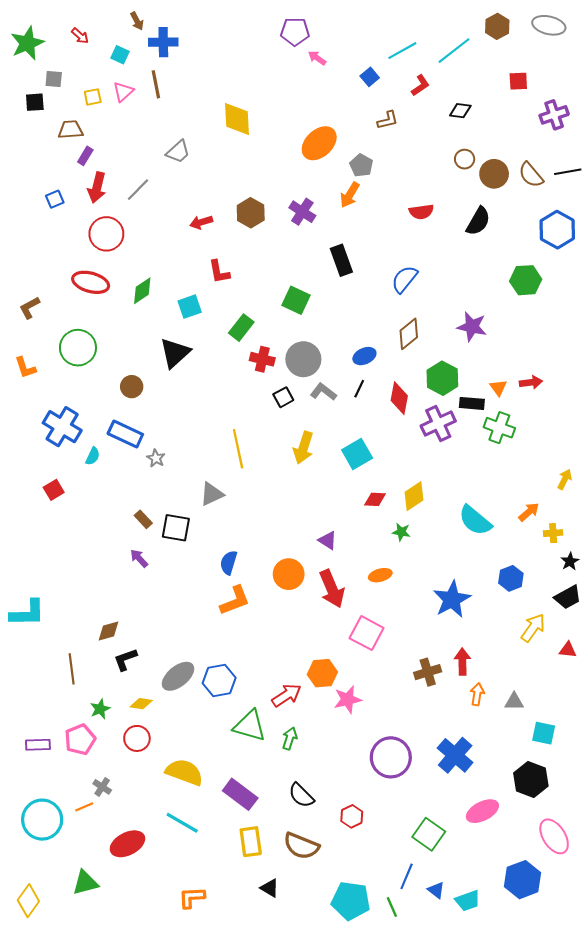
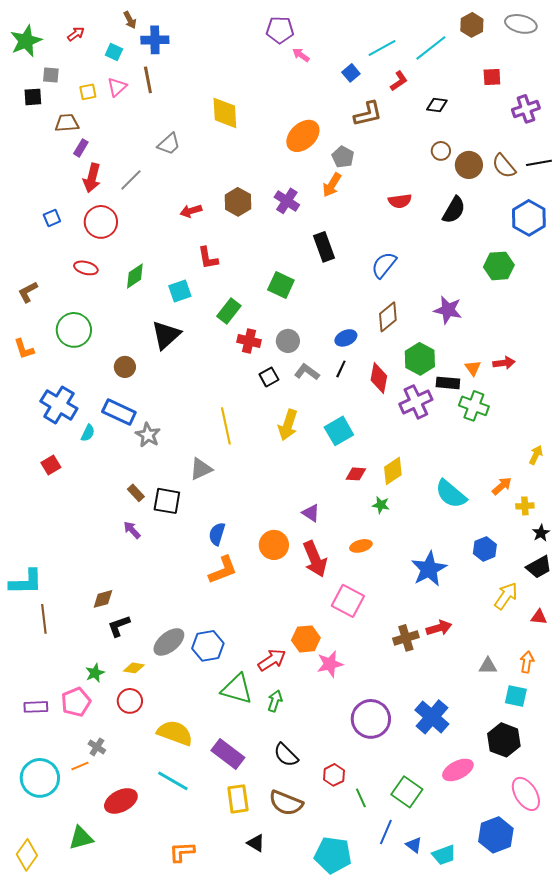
red arrow: (80, 36) -> (76, 34), turned -78
brown L-shape: (388, 120) -> (368, 114), size x1.4
blue square: (55, 199) -> (52, 218), moved
red ellipse: (91, 282) -> (86, 268), size x0.7
gray circle: (303, 359) -> (288, 341), size x0.7
gray star: (156, 458) -> (148, 435), size x1.4
red arrow: (462, 662) -> (439, 628), turned 75
brown line: (72, 669) -> (44, 619), moved
orange arrow: (477, 694) -> (527, 662), moved
green line: (392, 907) -> (361, 798), moved

